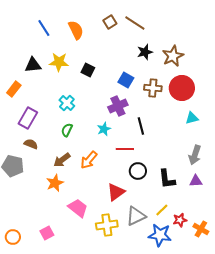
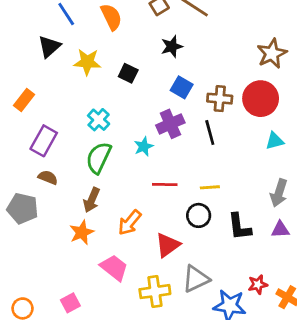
black star: (145, 52) -> (172, 46), moved
brown star: (173, 56) -> (272, 54), moved
black triangle: (33, 65) -> (49, 46), moved, turned -36
black line: (141, 126) -> (210, 132), moved
cyan star: (104, 129) -> (144, 146), moved
green semicircle: (67, 130) -> (99, 158), size x1.6
red line: (125, 149) -> (165, 185), moved
brown arrow: (62, 160) -> (92, 200), turned -30
orange arrow: (89, 160) -> (130, 223), moved
yellow line: (162, 210) -> (210, 187), moved, turned 40

